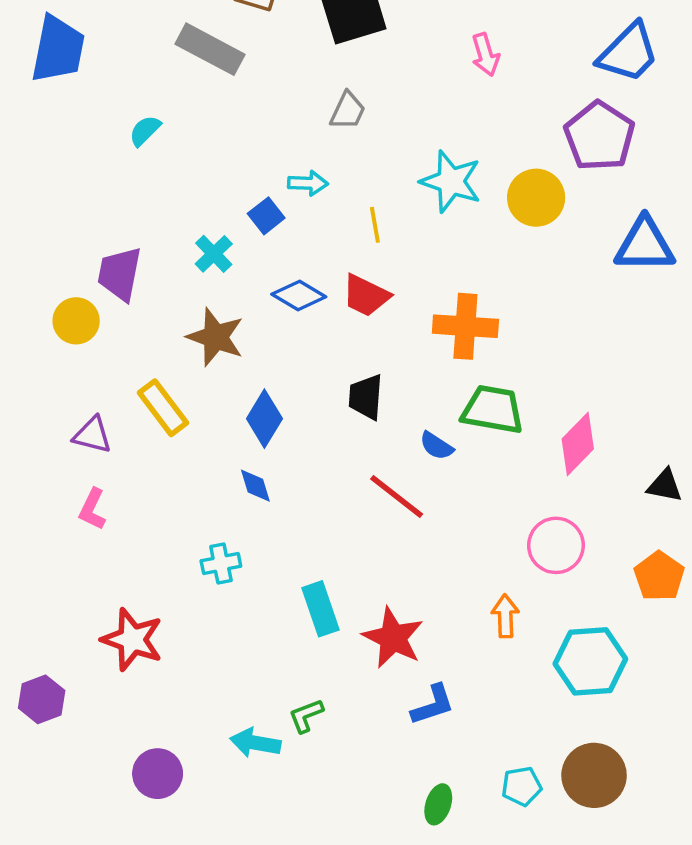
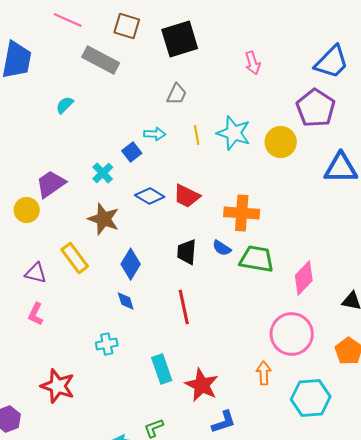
yellow line: (375, 225) -> (197, 135), moved
purple trapezoid: (120, 274) -> (51, 184), turned 44
blue semicircle: (436, 446) -> (222, 248), moved
red line: (397, 496) -> (184, 307), moved, turned 40
pink circle: (556, 545) -> (292, 334), size x1.4

